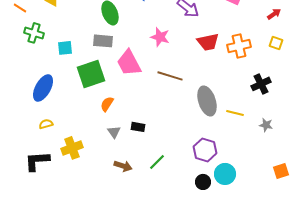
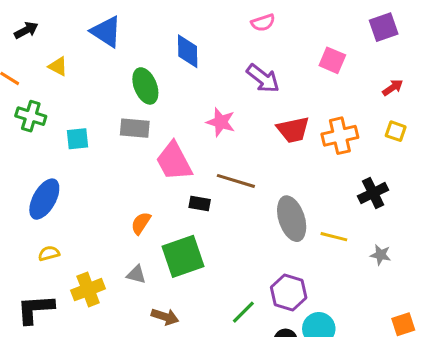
green square: (91, 74) -> (183, 256), moved
black rectangle: (138, 127) -> (200, 204), moved
gray triangle: (114, 132) -> (136, 274), moved, turned -40
green line: (157, 162) -> (243, 312), moved

